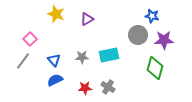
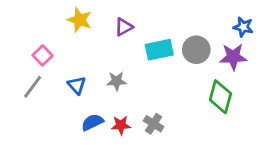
blue star: (152, 16) -> (243, 27), moved
cyan rectangle: (109, 55) -> (159, 50), moved
blue semicircle: (55, 80) -> (92, 122), moved

